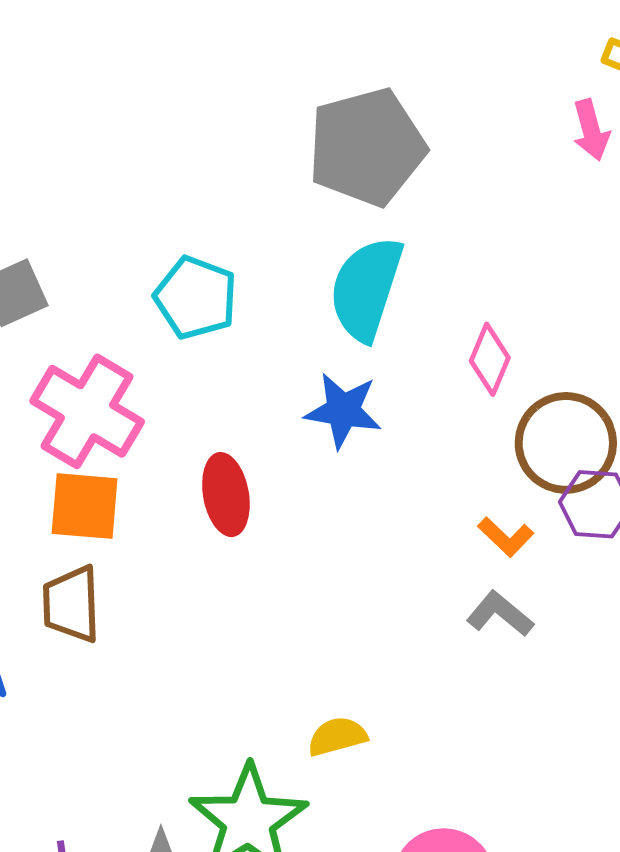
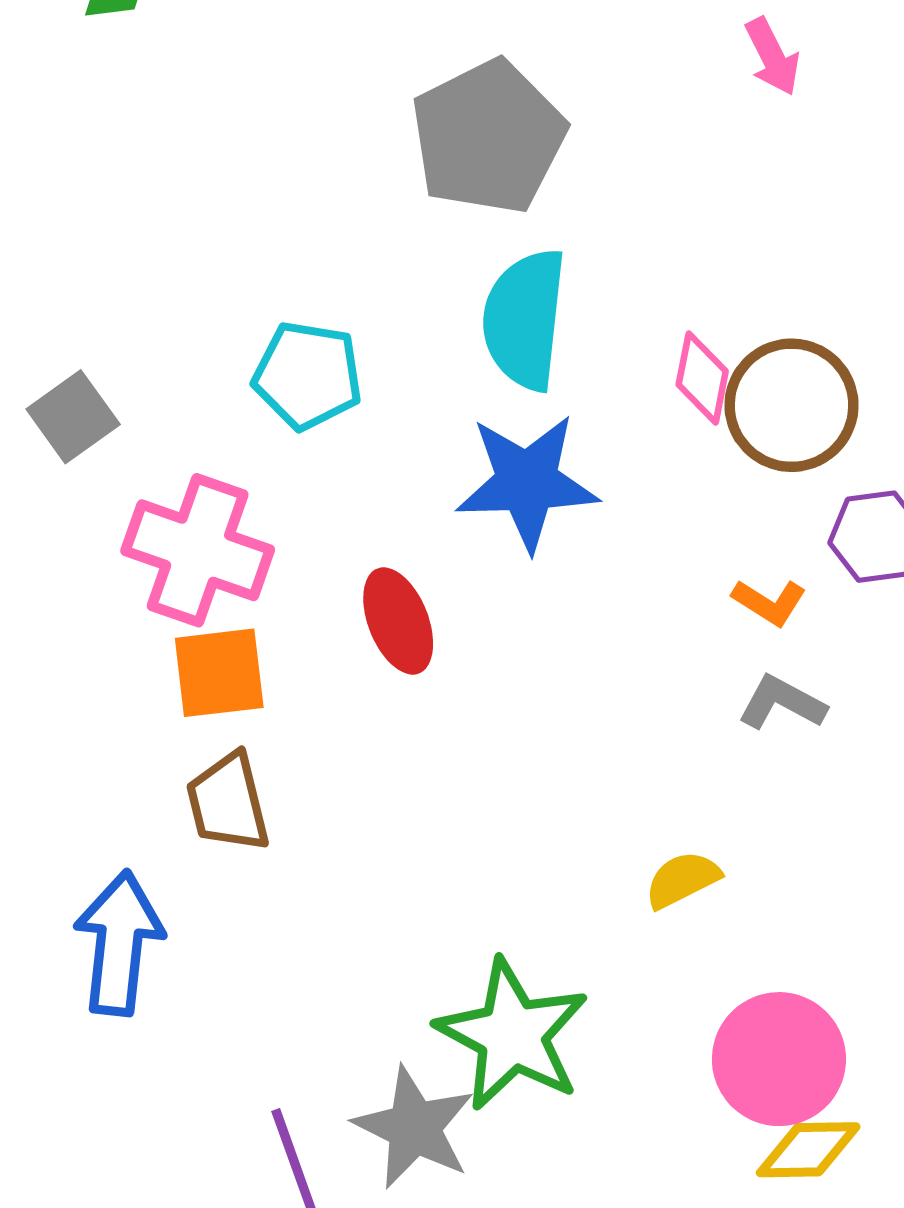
blue star: (343, 410) -> (527, 482), size x1.4
brown circle: (566, 443) -> (791, 405), moved
yellow semicircle: (337, 736) -> (682, 880), moved

